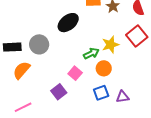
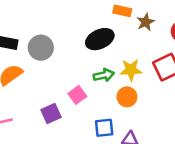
black ellipse: (68, 23) -> (100, 39), moved
orange circle: (104, 68) -> (127, 97), moved

